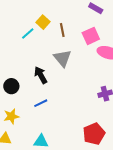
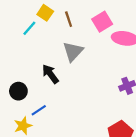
gray triangle: (62, 58) -> (73, 51), turned 30
blue line: (41, 103) -> (39, 110), moved

